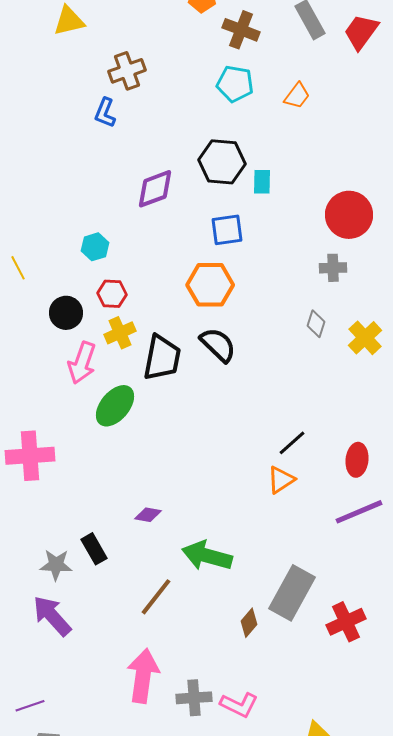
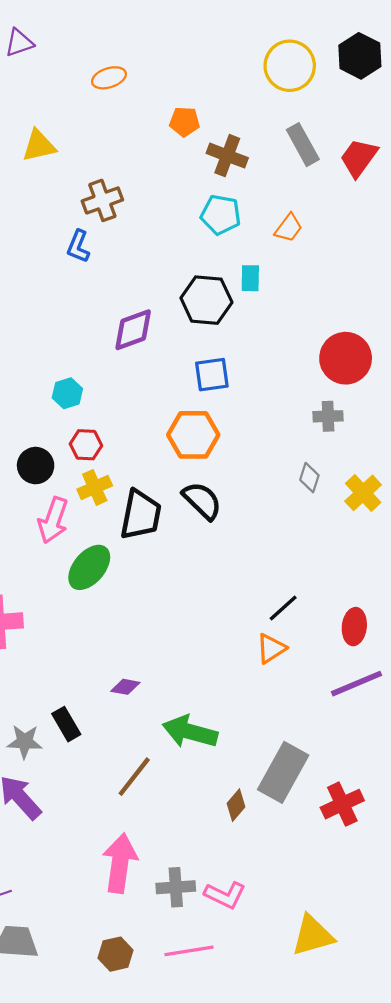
cyan rectangle: (262, 182) -> (250, 278), moved

